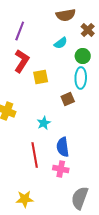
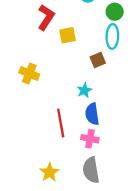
cyan star: (44, 123) -> (84, 90), moved
gray semicircle: (80, 198) -> (91, 170), moved, turned -30
yellow star: (25, 199) -> (49, 172), turned -30

